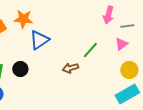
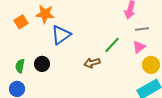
gray line: (127, 26) -> (142, 29), moved
pink triangle: (121, 44) -> (139, 47), moved

